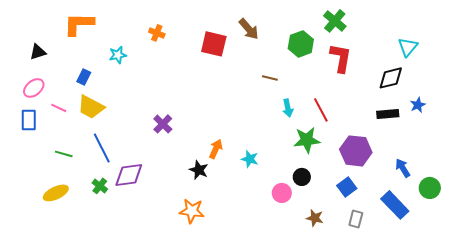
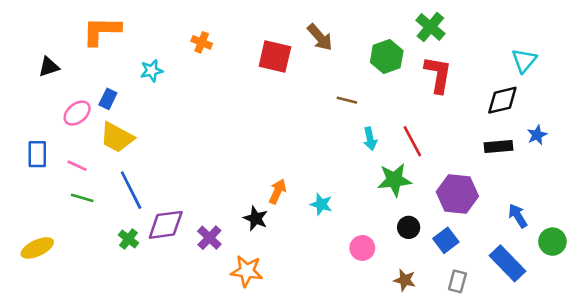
pink ellipse: (34, 88) -> (77, 113), moved
pink line: (59, 108) -> (77, 166), moved
purple cross: (163, 124) -> (209, 238), moved
black circle: (302, 177) -> (409, 227), moved
yellow ellipse: (56, 193) -> (37, 248), moved

